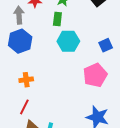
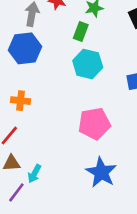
pink pentagon: (95, 75) -> (94, 124), moved

